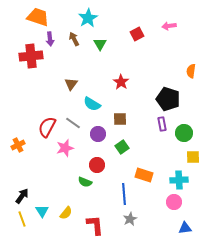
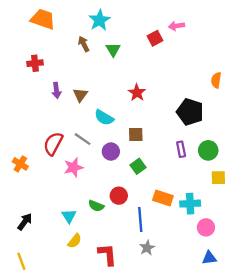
pink arrow: (169, 26) -> (177, 26), moved
purple arrow: (50, 39) -> (56, 90), moved
red cross: (31, 56) -> (35, 63), size x0.6
purple rectangle: (162, 124) -> (181, 149), moved
orange cross: (18, 145) -> (20, 164), turned -32
red circle: (97, 165) -> (119, 196), moved
cyan cross: (179, 180) -> (190, 204), moved
pink circle: (174, 202) -> (206, 227), moved
cyan triangle: (42, 211) -> (69, 216), moved
yellow line: (22, 219) -> (21, 261), moved

